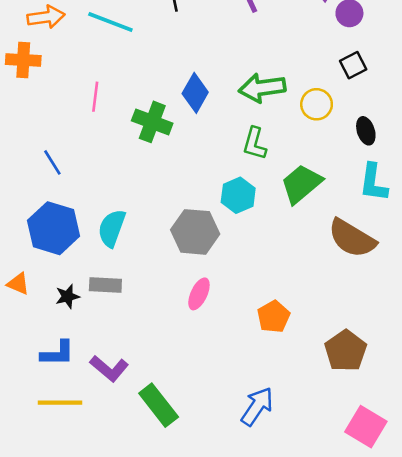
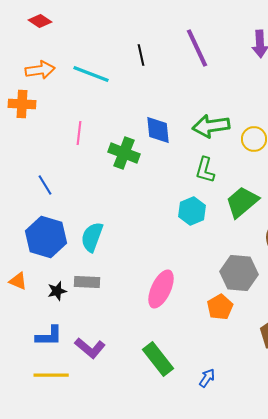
blue diamond: (195, 93) -> (158, 130), turned -36
gray hexagon: (195, 232) -> (239, 273), moved
pink ellipse: (199, 294) -> (161, 289), size x1.5
green rectangle: (159, 405) -> (158, 359), moved
blue arrow: (257, 406) -> (207, 378), size x0.6

